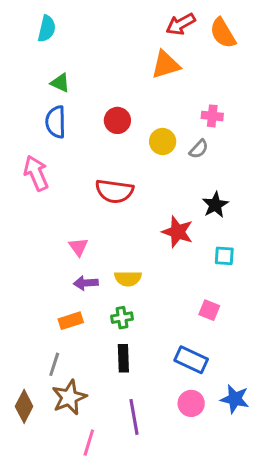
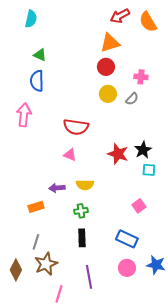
red circle: (117, 120) -> (106, 67), moved
pink arrow: (36, 173) -> (24, 115), turned 30
black star: (215, 205) -> (143, 150), moved
pink triangle: (78, 247) -> (70, 155), moved, turned -32
pink square: (209, 310) -> (139, 206), turned 32
orange rectangle: (71, 321) -> (36, 207), moved

